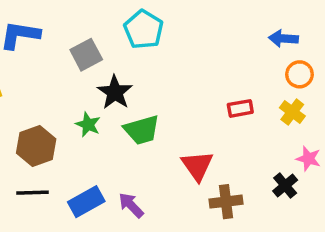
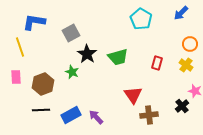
cyan pentagon: (144, 30) -> (141, 19), moved
blue arrow: (283, 39) -> (181, 13), moved, turned -49
red rectangle: (240, 108) -> (157, 63), turned -64
green trapezoid: (142, 130) -> (118, 57), moved

